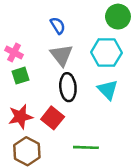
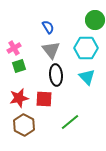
pink cross: (14, 52) -> (14, 48), turned 32
red square: (53, 118) -> (44, 99), turned -36
green line: (86, 147) -> (70, 122), turned -42

